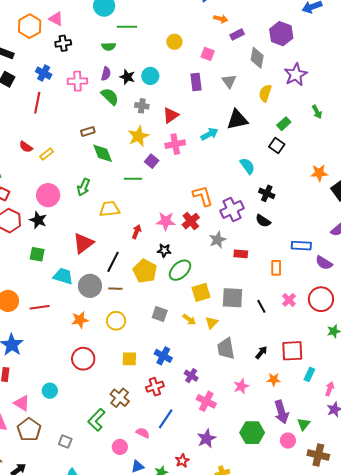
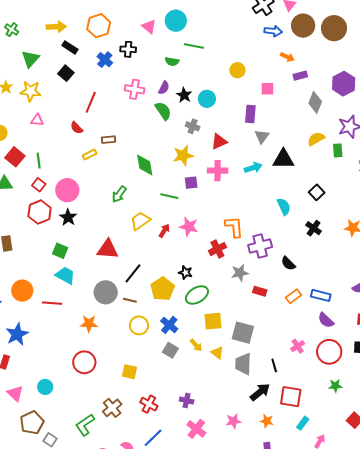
pink triangle: (56, 19) -> (149, 27), moved
pink square: (208, 54) -> (267, 89), turned -32
blue cross: (44, 73) -> (105, 60), moved
gray triangle: (229, 81) -> (262, 136), moved
yellow semicircle: (265, 93) -> (316, 139), turned 30
green rectangle: (284, 124) -> (338, 150), moved, turned -64
brown rectangle: (88, 131) -> (108, 140), moved
red semicircle: (26, 147) -> (77, 128), moved
purple square: (152, 161) -> (191, 183), turned 32
black cross: (267, 193) -> (314, 228), moved
pink circle: (48, 195) -> (67, 190), moved
yellow trapezoid: (109, 209) -> (140, 221), turned -40
pink star: (166, 221) -> (189, 227), moved
red arrow: (137, 232) -> (164, 231), moved
red triangle: (83, 243) -> (108, 249), turned 30
purple semicircle: (324, 263) -> (326, 320), moved
orange rectangle: (276, 268) -> (293, 296), moved, turned 42
cyan trapezoid: (63, 276) -> (65, 275), moved
black line: (261, 306) -> (274, 365), moved
gray square: (160, 314) -> (170, 350), moved
yellow circle: (116, 321) -> (139, 325), moved
yellow triangle: (212, 323) -> (217, 353), turned -48
gray trapezoid: (226, 348) -> (243, 364), moved
black arrow: (261, 352) -> (260, 392), size x1.5
blue cross: (163, 356) -> (169, 325), moved
purple cross: (191, 376) -> (187, 400), turned -32
red cross: (155, 387) -> (149, 404), turned 36
brown pentagon: (29, 430) -> (32, 423), moved

